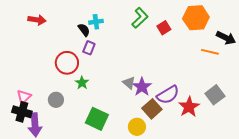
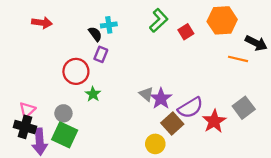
green square: (97, 119) -> (65, 135), moved

